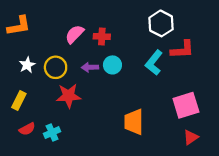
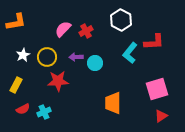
white hexagon: (161, 23) -> (121, 20), moved
red cross: (102, 37) -> (86, 31), turned -32
cyan circle: (112, 65) -> (95, 63), moved

